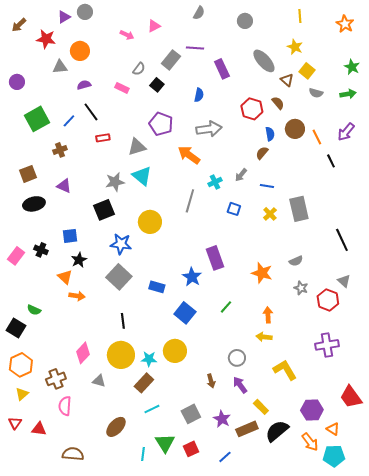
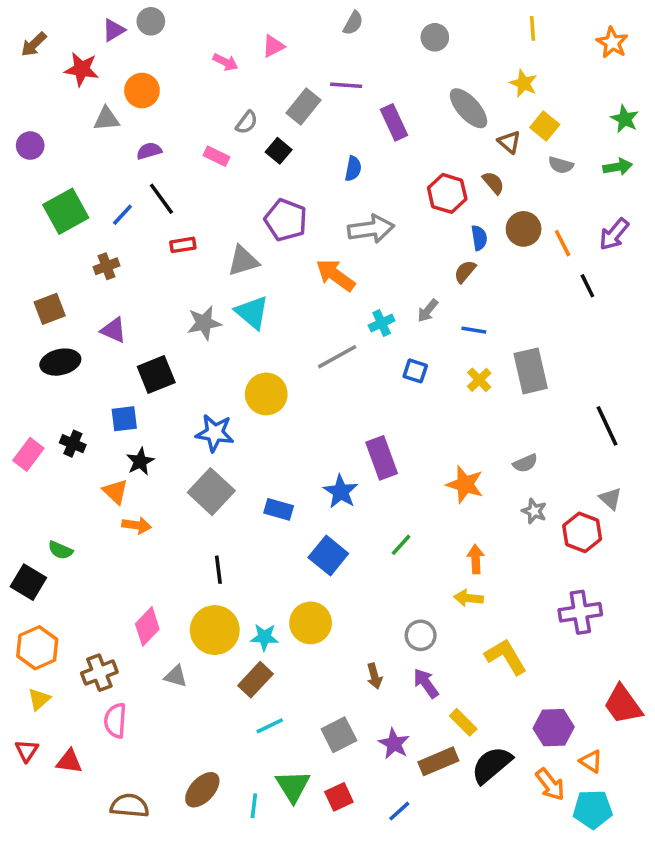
gray line: (190, 201) -> (337, 357), turned 45
black square: (104, 210) -> (156, 374), moved
brown ellipse: (116, 427) -> (202, 790), moved

